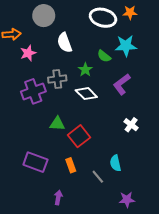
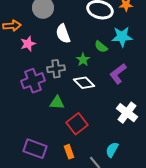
green triangle: (57, 124) -> (57, 103), moved
white cross: (131, 125) -> (127, 113), size x1.5
cyan semicircle: (115, 163) -> (112, 150), turned 42

